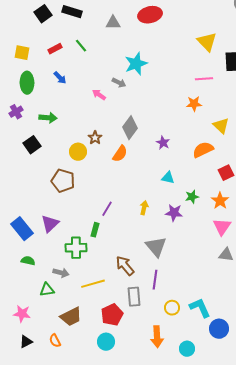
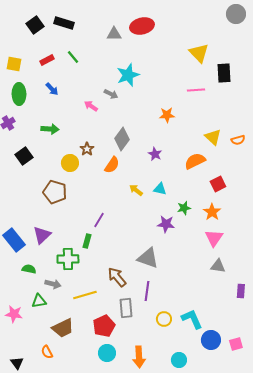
gray triangle: (113, 23) -> (114, 34), moved
orange star: (194, 104) -> (167, 115), moved
green arrow: (48, 118) -> (50, 129), moved
yellow arrow: (144, 208) -> (136, 190), moved, turned -64
gray triangle: (156, 247) -> (148, 258), turned -30
green semicircle: (28, 261) -> (29, 269), moved
pink star: (22, 314) -> (14, 314), moved
orange arrow: (157, 337) -> (139, 357), moved
black triangle: (26, 342) -> (17, 363), moved, turned -40
cyan circle: (106, 342) -> (107, 353), moved

